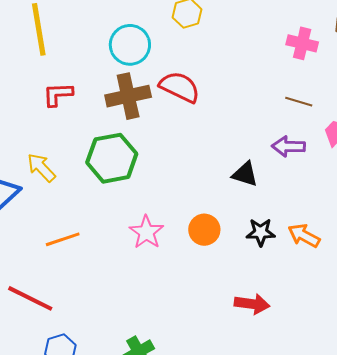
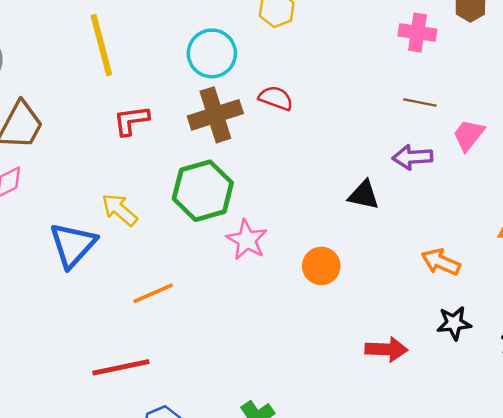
red semicircle: (180, 87) -> (276, 98), size x0.7
pink star: (146, 232) -> (247, 240), moved
black star: (261, 232) -> (454, 323), moved
red line: (30, 298) -> (121, 367), turned -33

